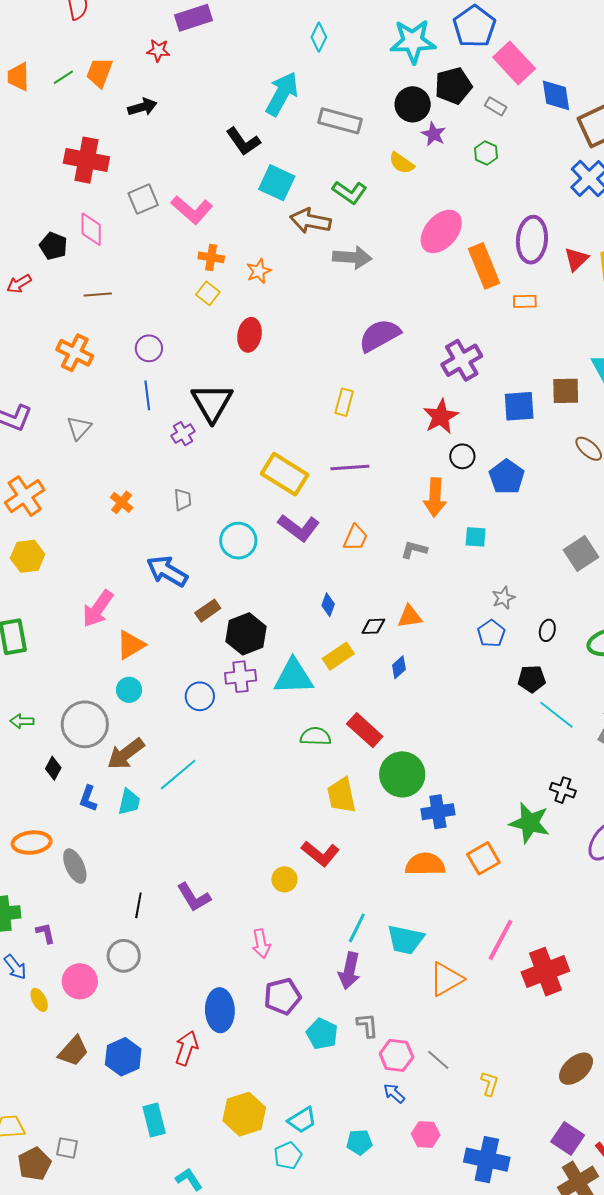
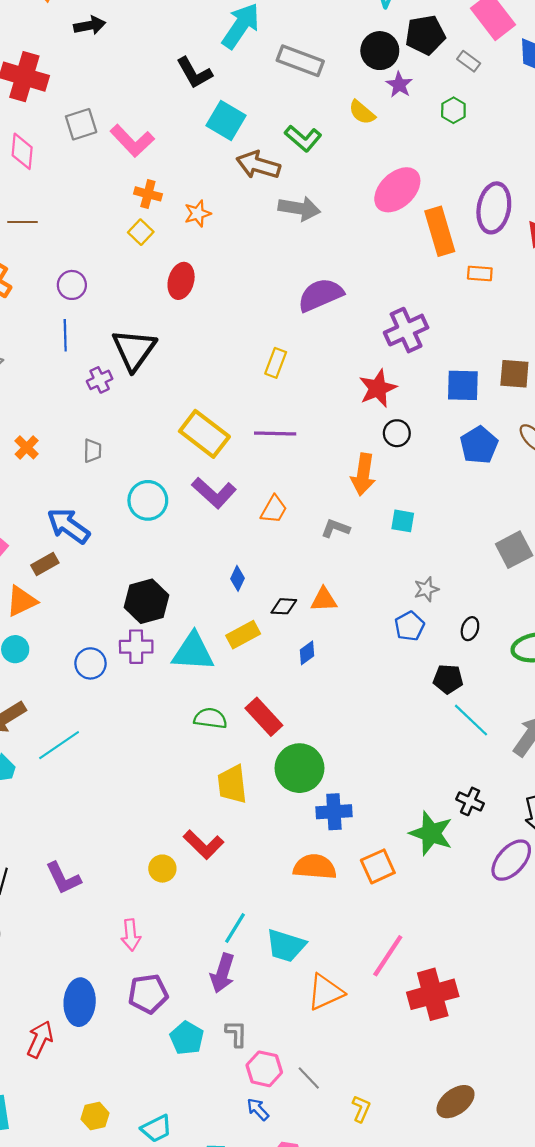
blue pentagon: (507, 477) -> (479, 445), moved
brown rectangle: (208, 611) -> (45, 564), moved
yellow hexagon: (244, 1114) -> (95, 1116), size x0.6

